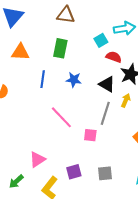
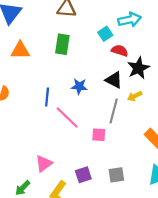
blue line: (43, 79) -> (47, 97), moved
blue star: (74, 80) -> (79, 86), moved
yellow arrow: (126, 100) -> (135, 96), turned -136

